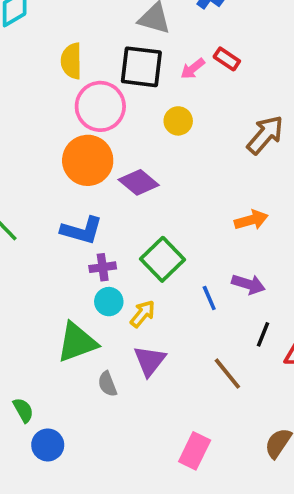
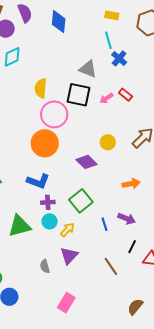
yellow circle: (178, 121) -> (108, 142), moved
purple diamond: (139, 182) -> (86, 162), moved
green triangle: (77, 342) -> (19, 226), moved
pink rectangle: (195, 451) -> (66, 303), moved

